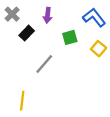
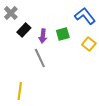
purple arrow: (48, 15) -> (43, 36), moved
gray line: (44, 64) -> (40, 58), turned -66

